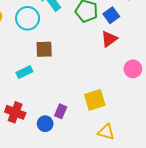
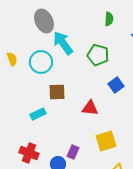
blue square: (111, 15) -> (116, 85), moved
red triangle: (109, 39) -> (90, 108), moved, turned 42

